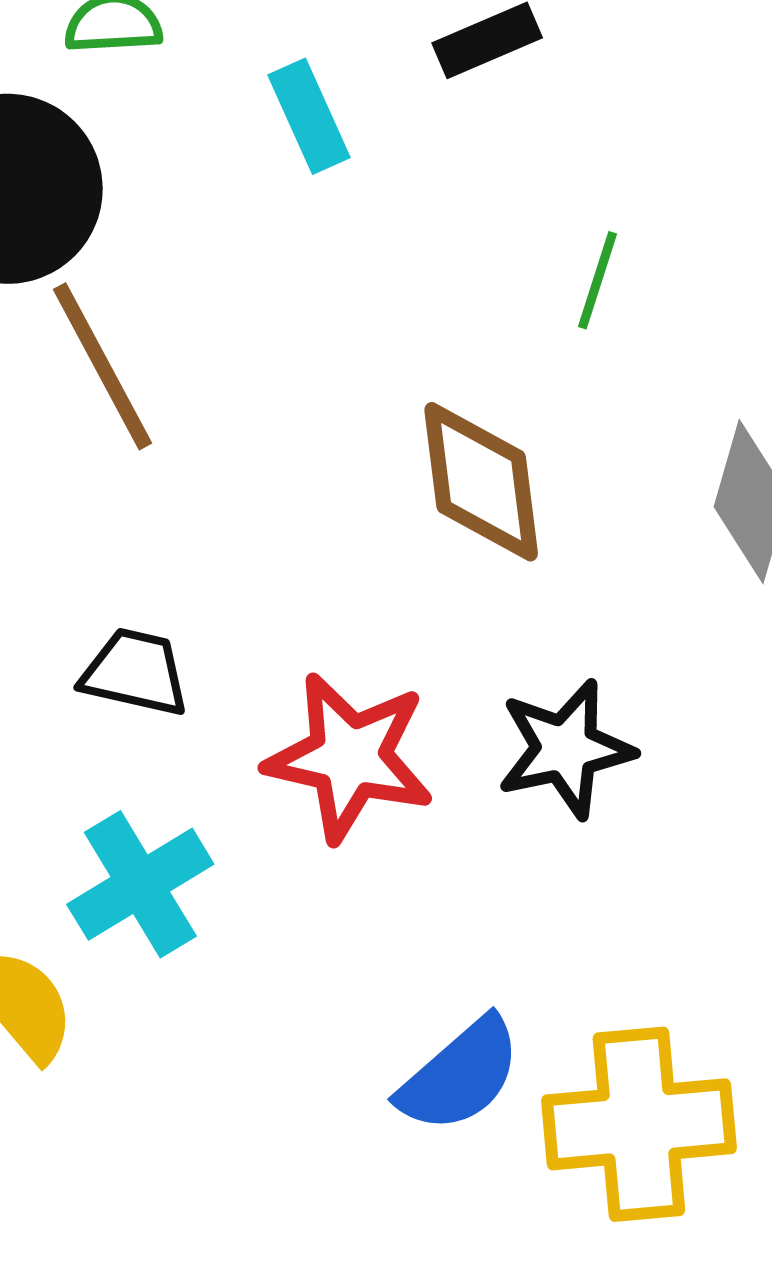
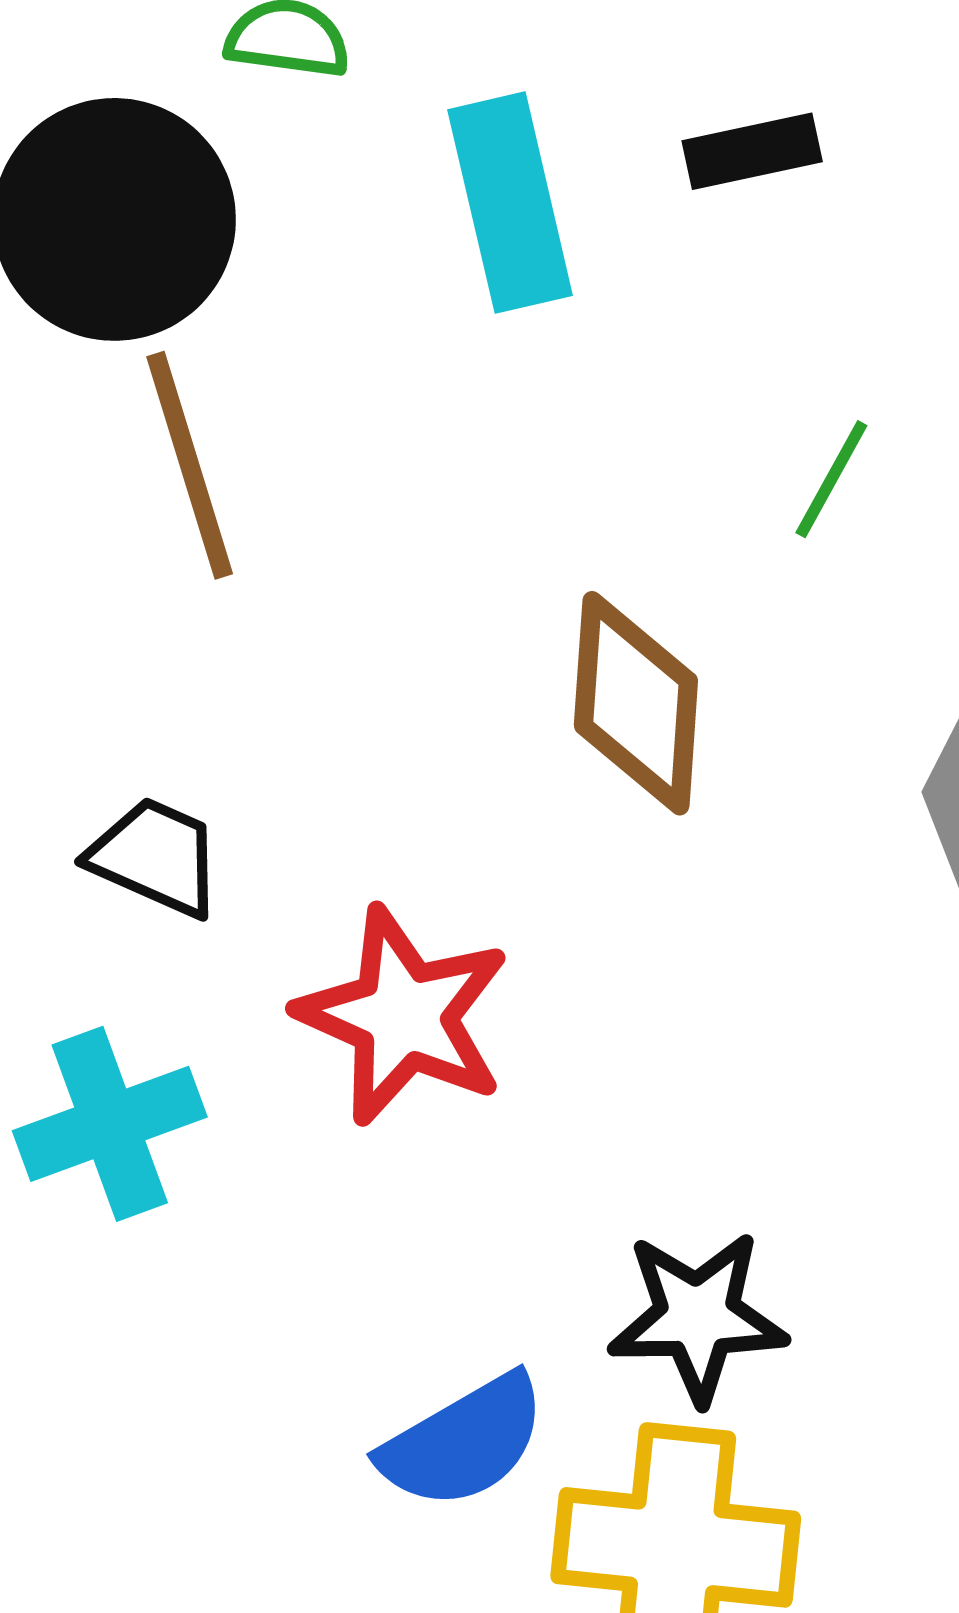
cyan rectangle: (309, 116) -> (510, 203), size x1.5
black star: (565, 749) -> (698, 1317), moved

